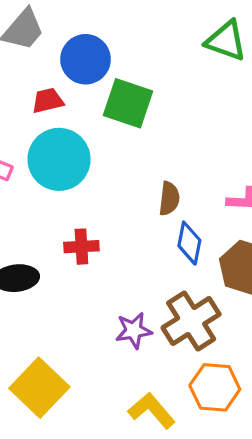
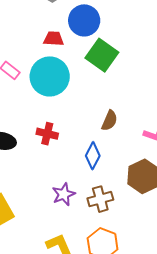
blue diamond: (189, 243) -> (93, 156), moved
brown cross: (191, 321) -> (100, 199), size x0.7
purple star: (134, 331) -> (64, 194), turned -30

